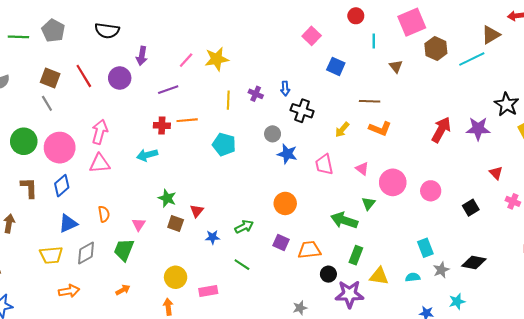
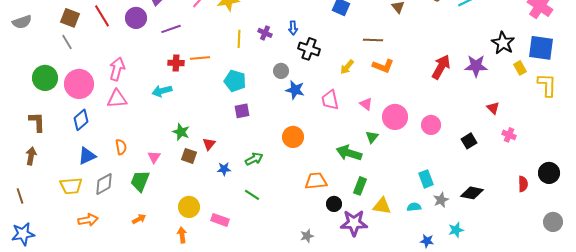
purple line: (168, 90) -> (171, 29), moved
brown L-shape: (29, 188) -> (37, 122), moved
purple square: (281, 242) -> (242, 111), moved, turned -35
pink rectangle: (208, 291) -> (220, 220), turned 30

